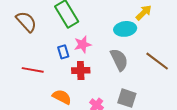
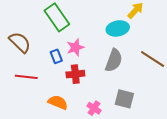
brown semicircle: (26, 22) -> (20, 42), moved
gray semicircle: (119, 60) -> (114, 60), turned 50

